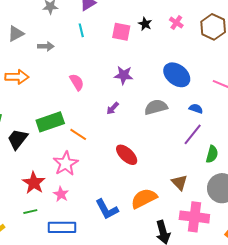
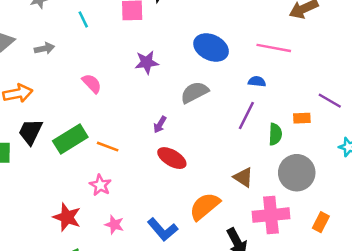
purple arrow: (113, 108) -> (160, 125), moved
blue semicircle: (196, 109) -> (257, 81), moved
black trapezoid: (18, 139) -> (30, 132), moved
pink star: (66, 163) -> (100, 185), size x0.7
pink star: (61, 194) -> (114, 225), moved

